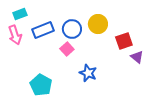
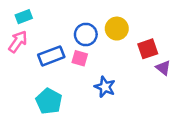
blue rectangle: (43, 30) -> (51, 56), moved
pink arrow: (15, 35) -> (18, 42), turned -126
pink square: (67, 49) -> (80, 58), turned -32

